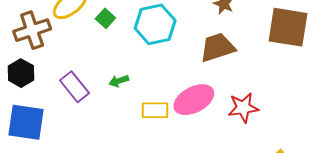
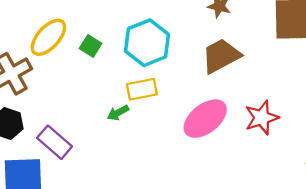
purple rectangle: (75, 87) -> (55, 142), moved
yellow rectangle: (155, 110) -> (142, 89), moved

